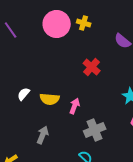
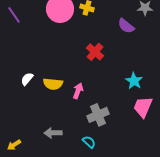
gray arrow: (43, 135) -> (53, 133), moved, turned -114

